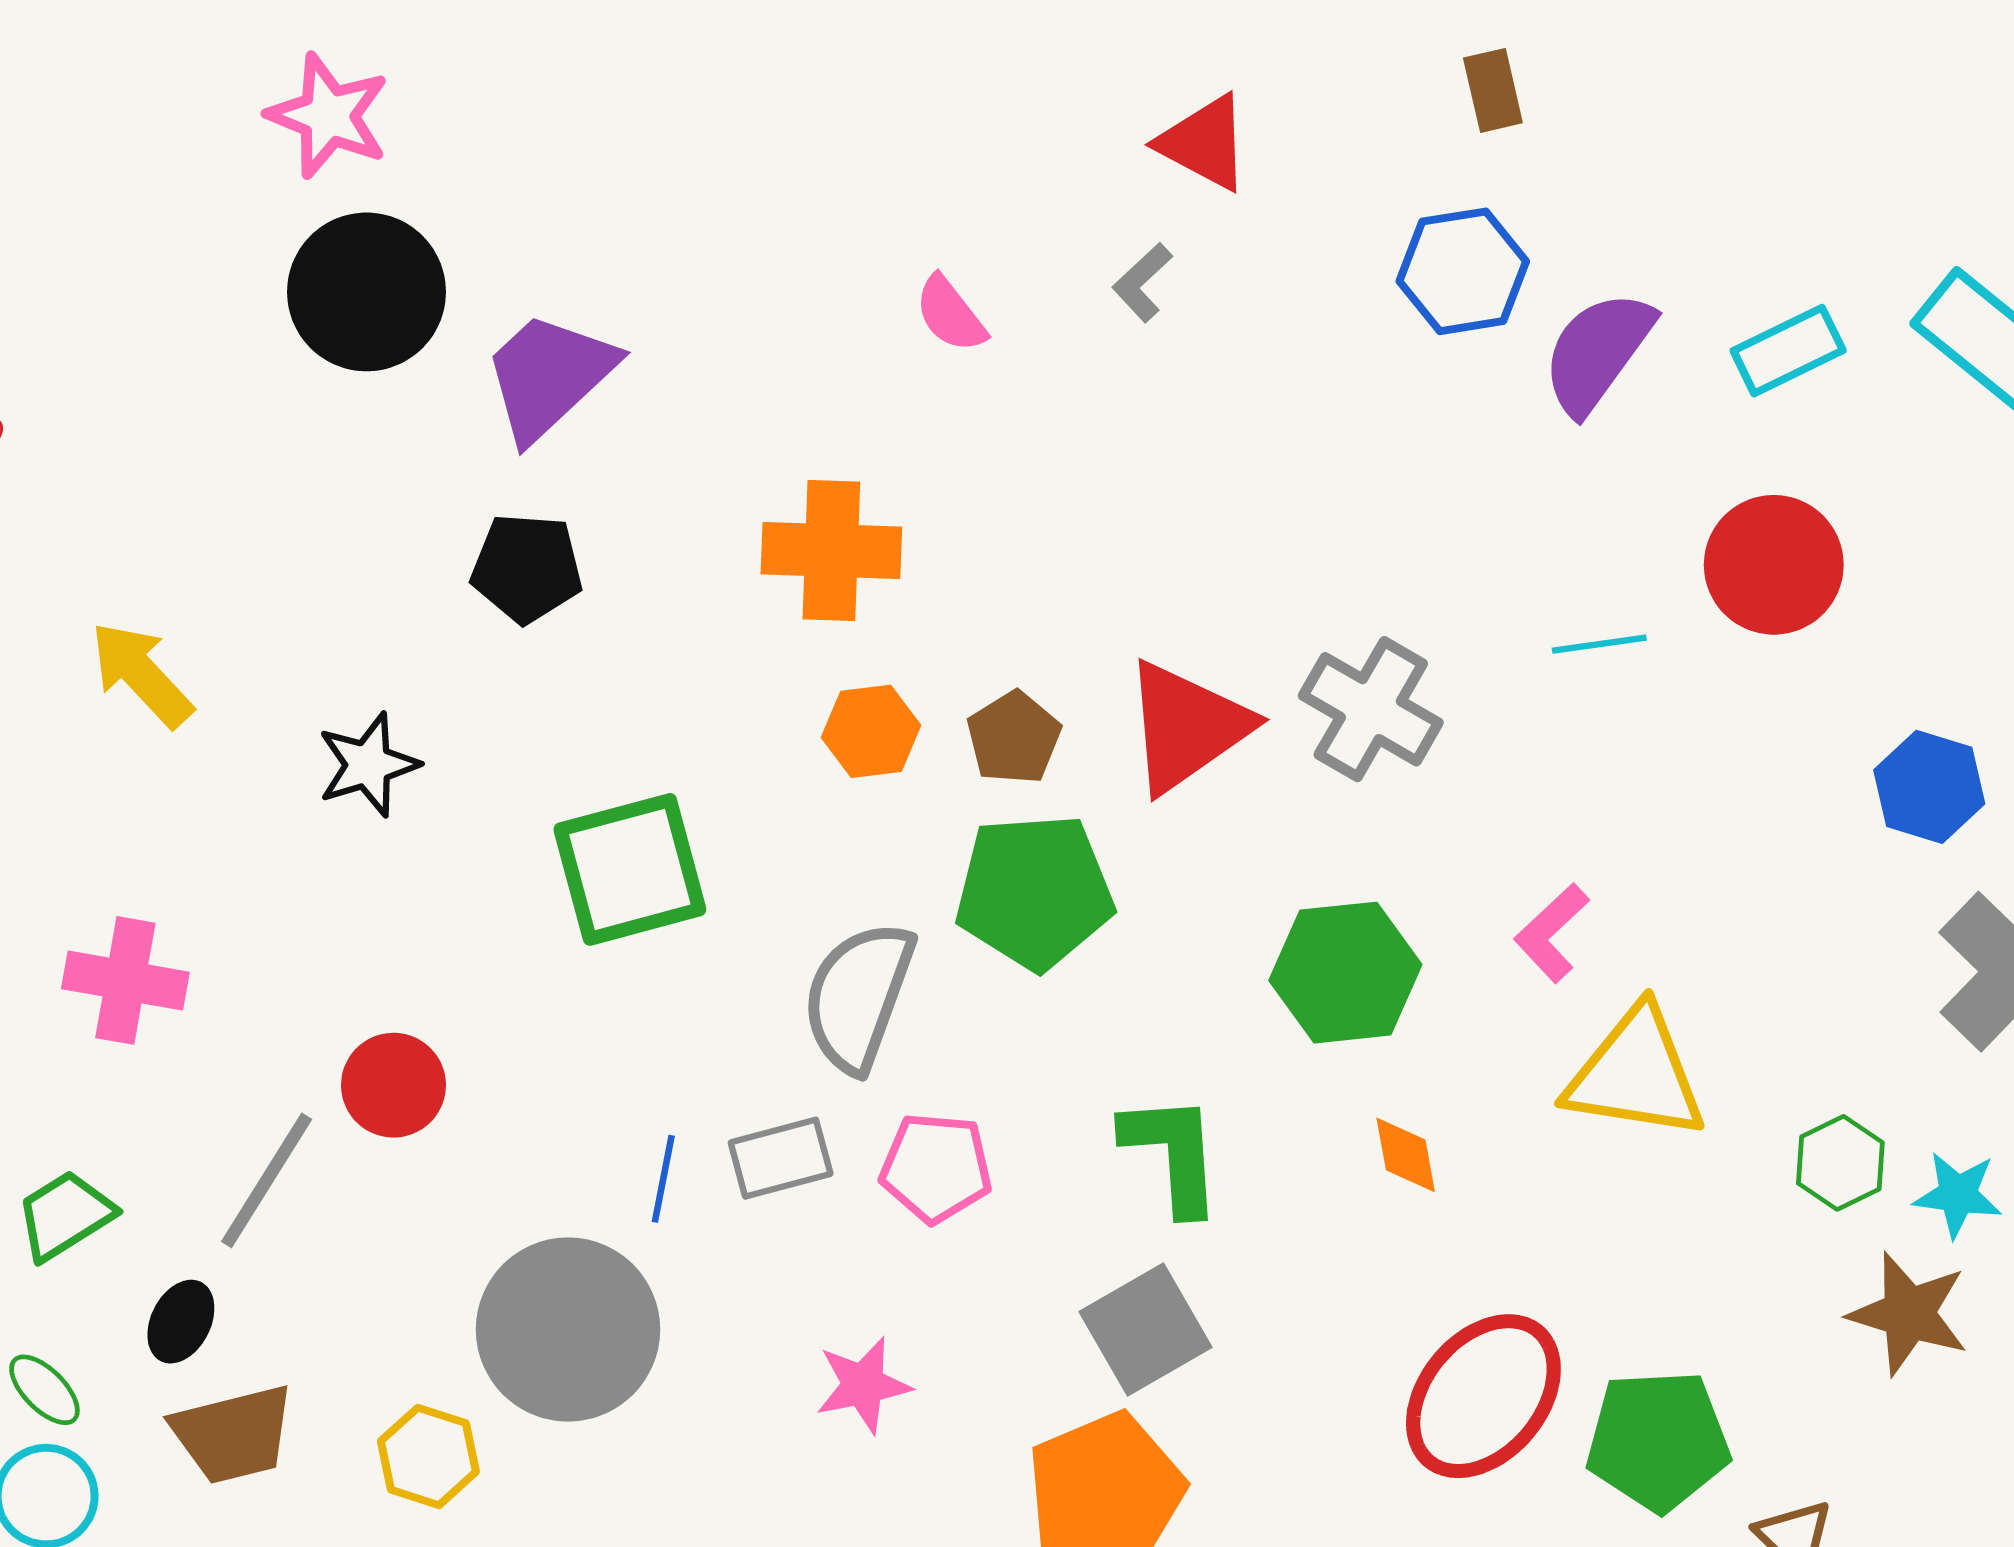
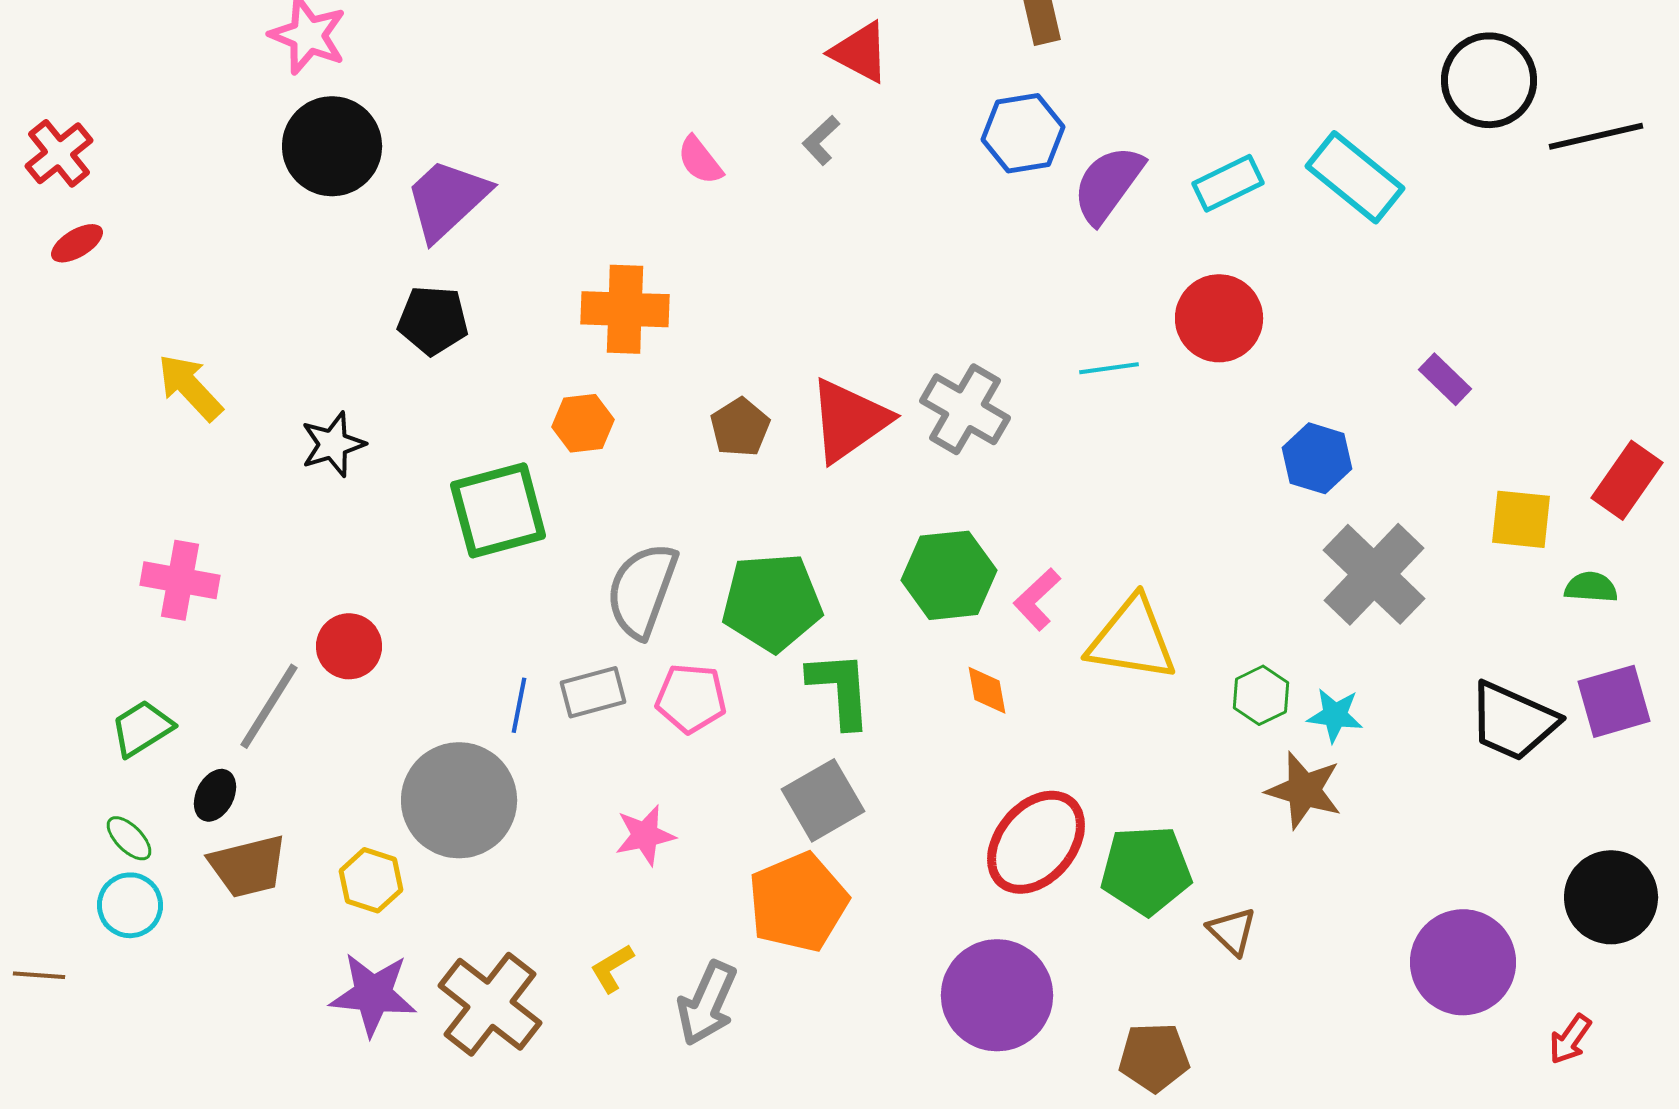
orange hexagon: (871, 731) -> (583, 423), moved
green pentagon: (1034, 892) -> (772, 602), moved
pink L-shape: (1552, 933) -> (1037, 599), moved

